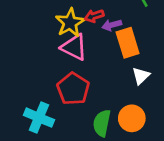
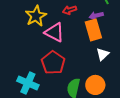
yellow star: (70, 23) -> (36, 16), moved
purple arrow: (112, 25) -> (96, 16), moved

